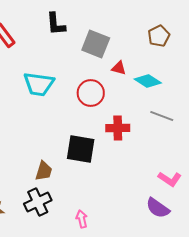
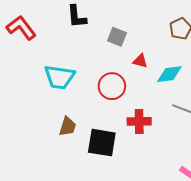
gray square: (96, 44) -> (117, 37), size x0.7
cyan diamond: (148, 81) -> (169, 74), turned -40
brown trapezoid: (44, 171) -> (68, 126), moved

